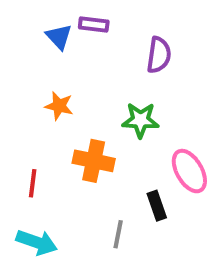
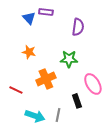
orange cross: (94, 161) -> (46, 79), turned -36
red line: (33, 183) -> (16, 90), turned -72
cyan arrow: (37, 242) -> (35, 116), moved

